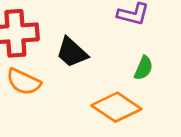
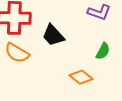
orange diamond: (116, 107) -> (81, 77), size x0.7

